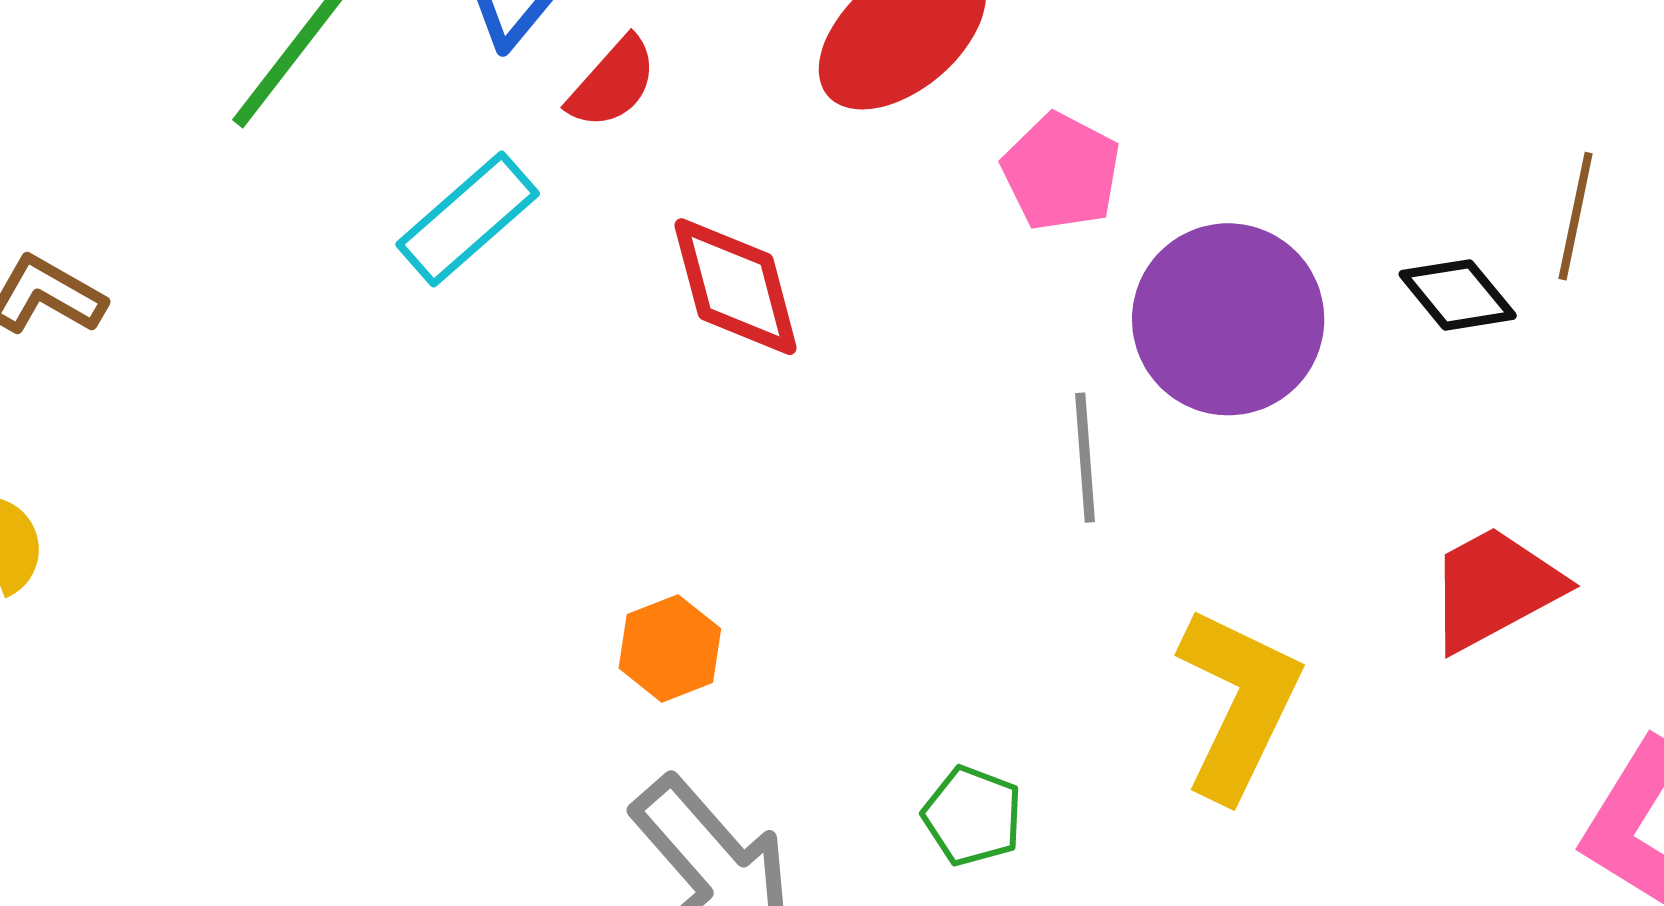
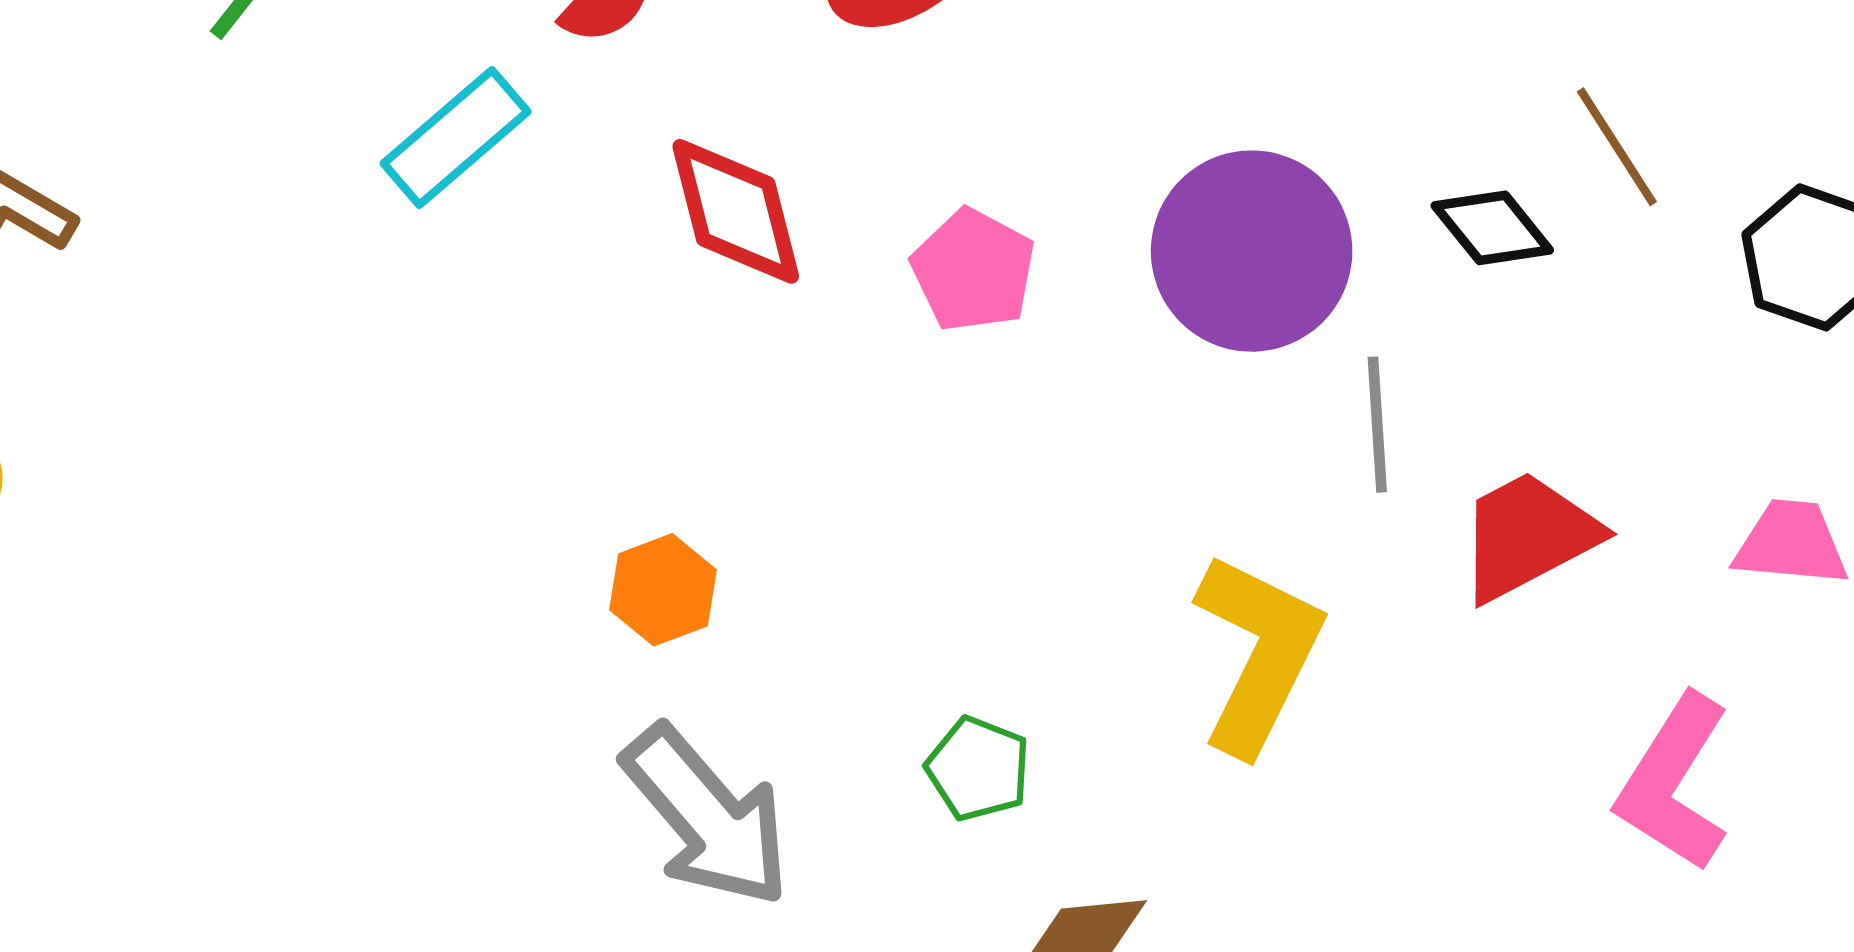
pink pentagon: (1061, 172) -> (973, 270), moved
brown line: (1576, 216) -> (1617, 147), turned -45
gray line: (1085, 458) -> (1377, 425), moved

